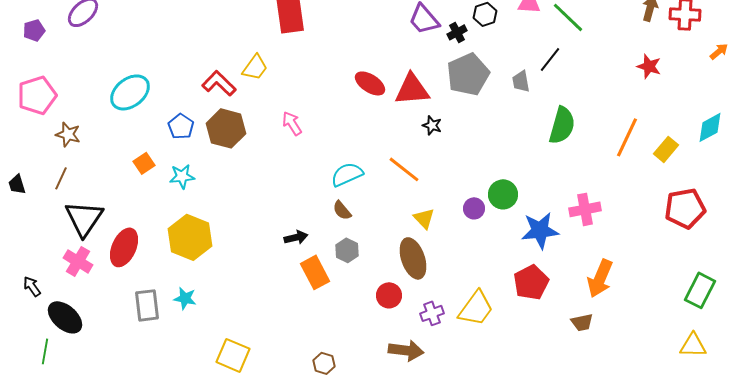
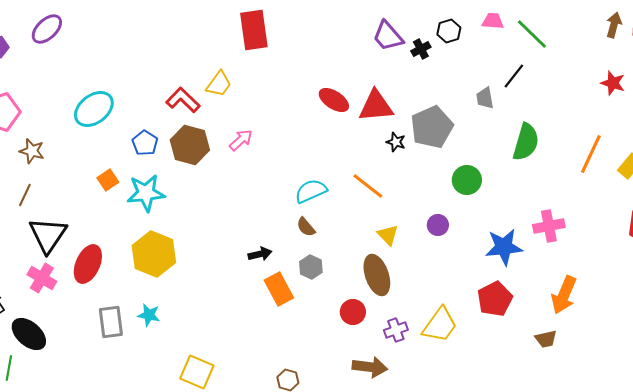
gray pentagon: (468, 74) -> (432, 127), moved
pink arrow: (292, 123) -> (241, 140), moved, turned 80
cyan star: (182, 176) -> (146, 193), size x1.5
green circle: (503, 194) -> (467, 180), moved

